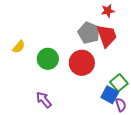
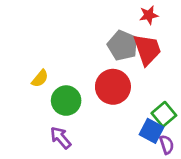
yellow semicircle: (19, 47) -> (40, 79), moved
green circle: (48, 59) -> (66, 101), moved

